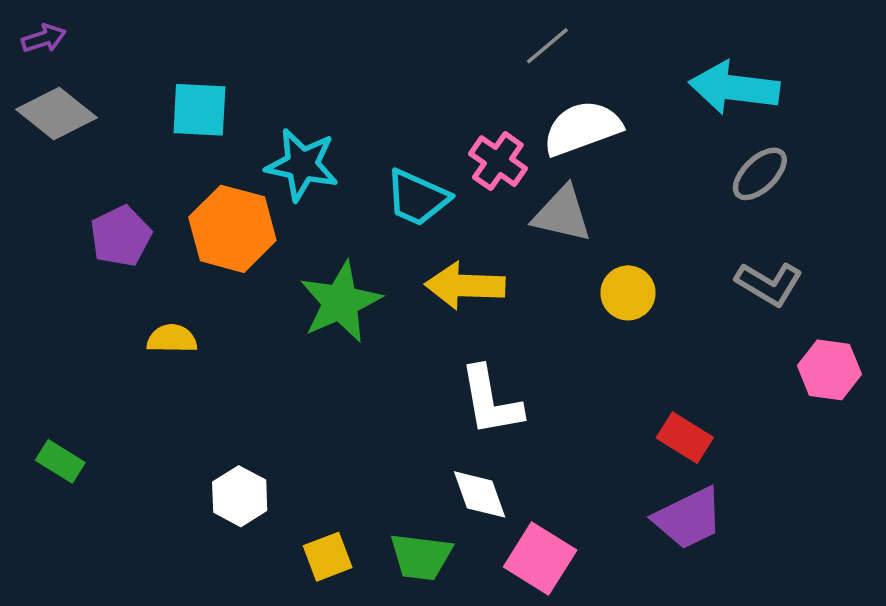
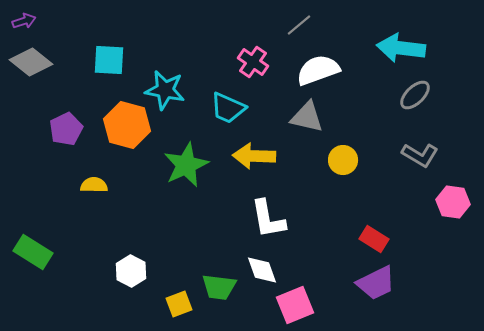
pink cross: (498, 161) -> (253, 62), moved
green rectangle: (60, 461) -> (33, 252), size x1.5
green trapezoid: (421, 557) -> (219, 287), moved
pink square: (540, 558) -> (295, 305), turned 36

